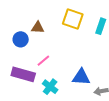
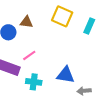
cyan cross: (50, 87) -> (34, 82), turned -35

